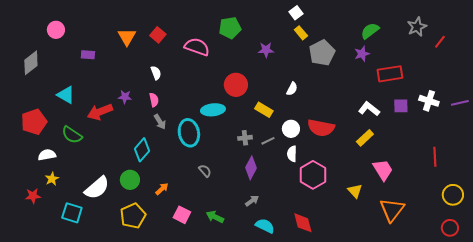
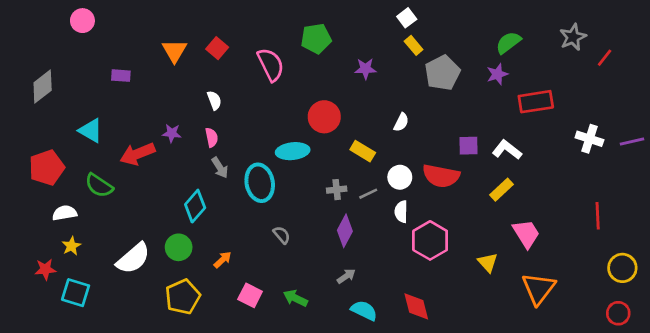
pink circle: (56, 30) -> (82, 21), moved
pink semicircle: (197, 47) -> (271, 65), turned 45
purple square: (401, 106) -> (469, 146), moved
cyan square: (72, 213) -> (76, 293), moved

